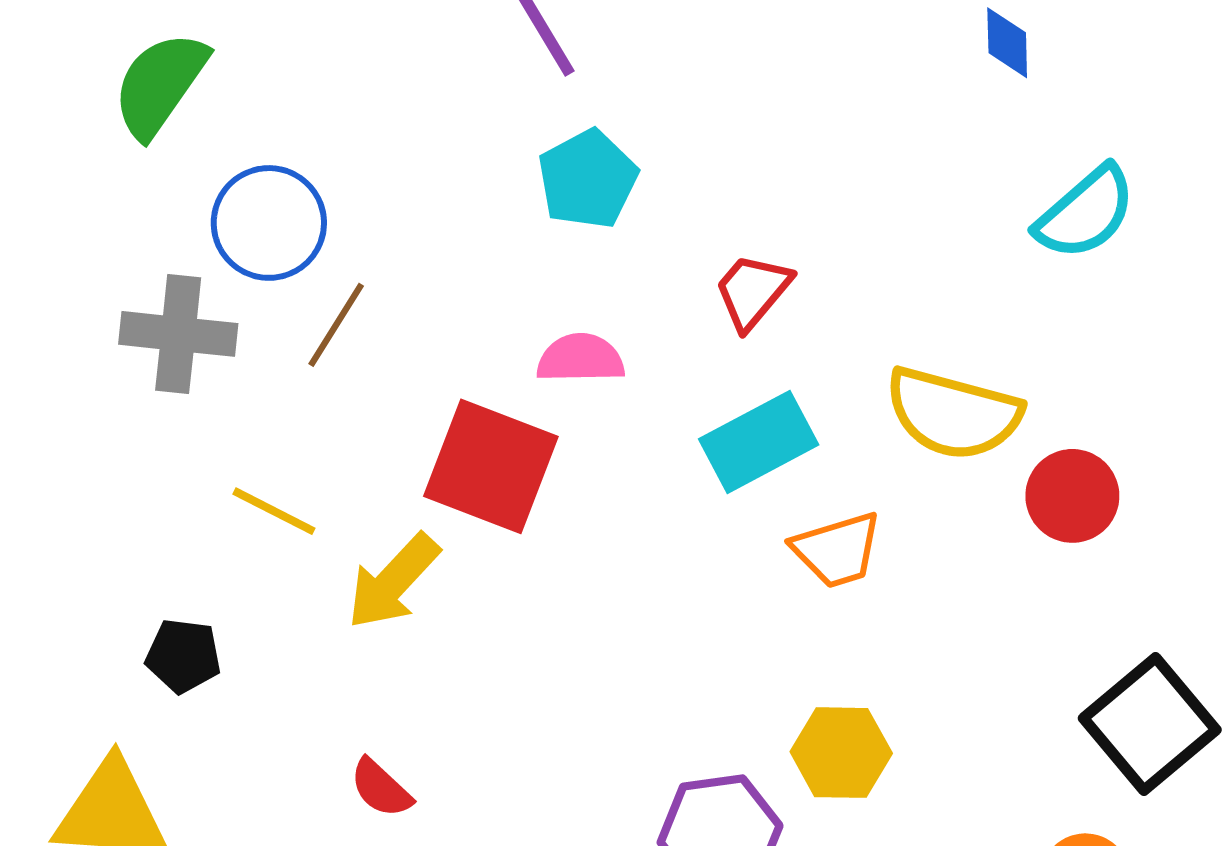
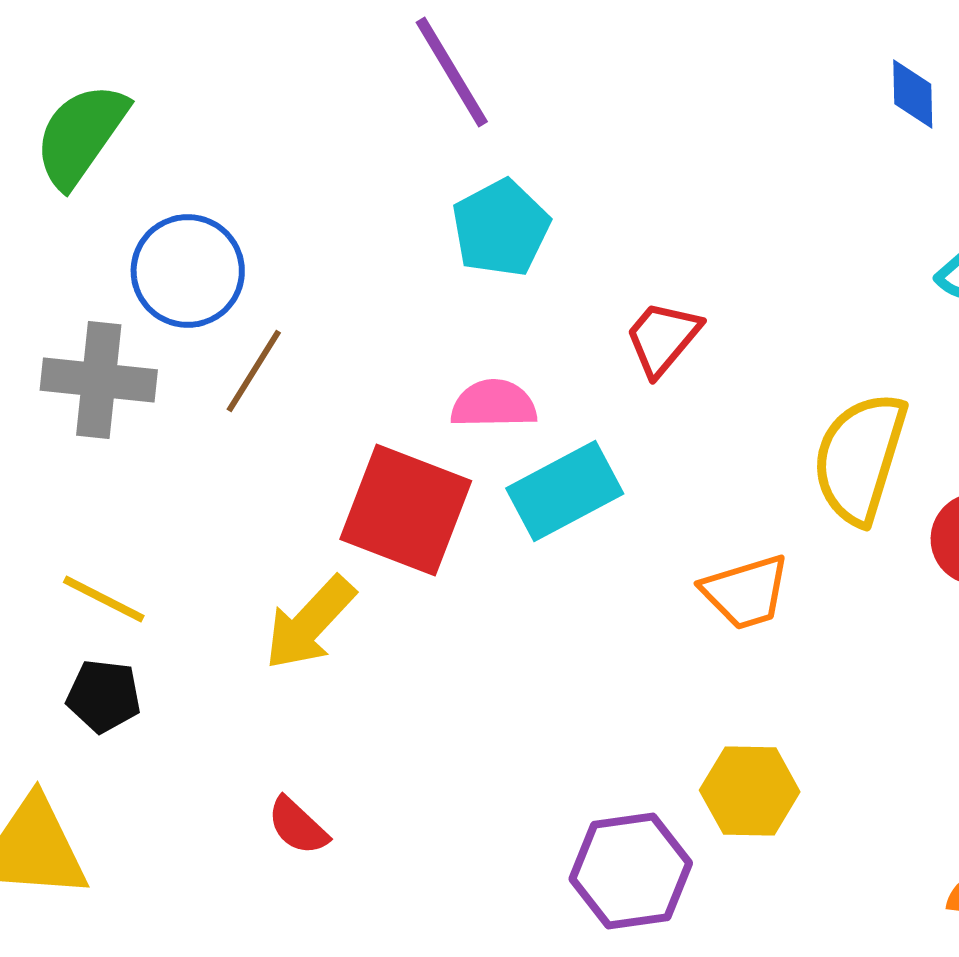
yellow semicircle: (953, 413) -> (860, 458), turned 92
cyan rectangle: (759, 442) -> (565, 491), moved
yellow line: (274, 511) -> (104, 599), moved

